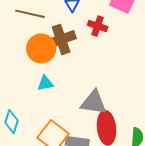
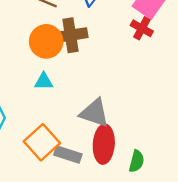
red cross: (98, 26) -> (142, 28), moved

